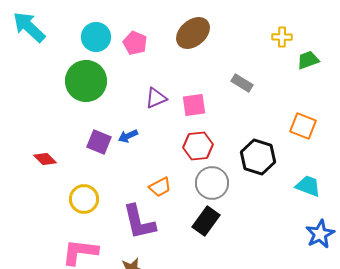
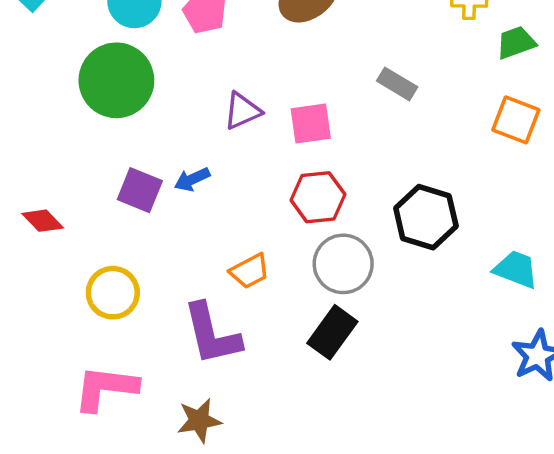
orange square: (303, 126) -> (516, 120), moved

